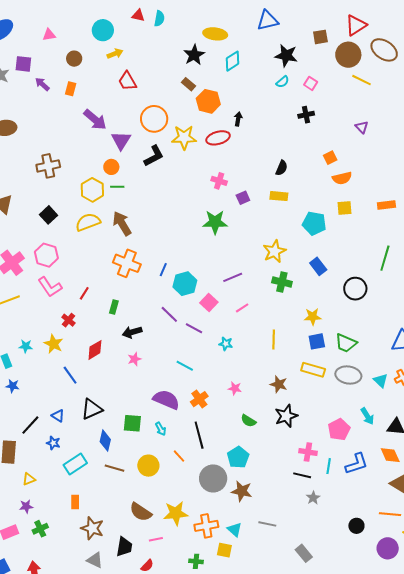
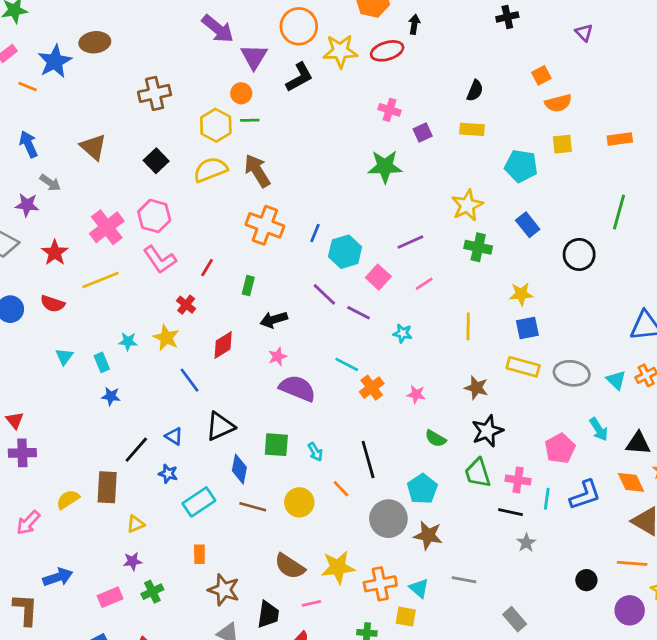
green trapezoid: (346, 343) -> (478, 473), moved, turned 50
orange cross: (199, 399) -> (372, 388), moved
purple semicircle: (166, 400) -> (297, 388), moved

